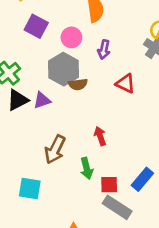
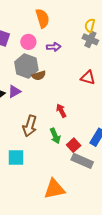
purple arrow: (104, 50) -> (54, 47), turned -96
red triangle: (126, 83) -> (88, 78), moved
red square: (109, 185) -> (74, 145), turned -32

